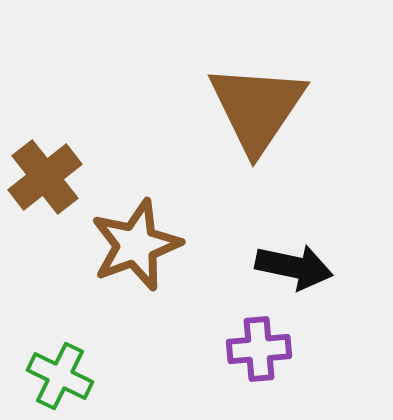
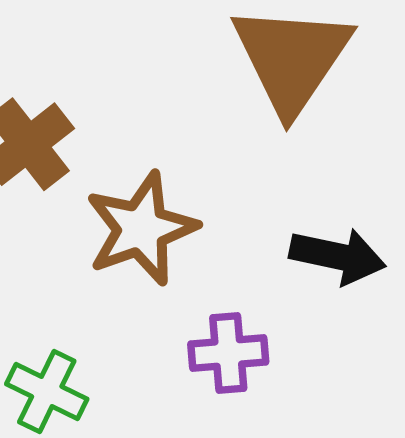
purple cross: (259, 349) -> (228, 353), moved

